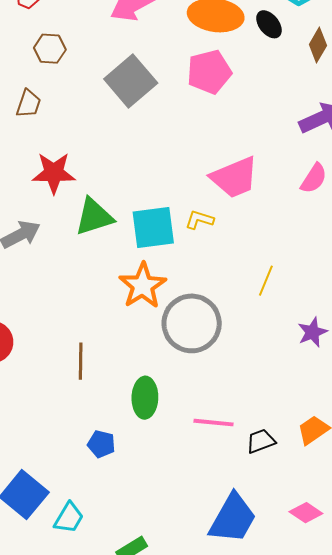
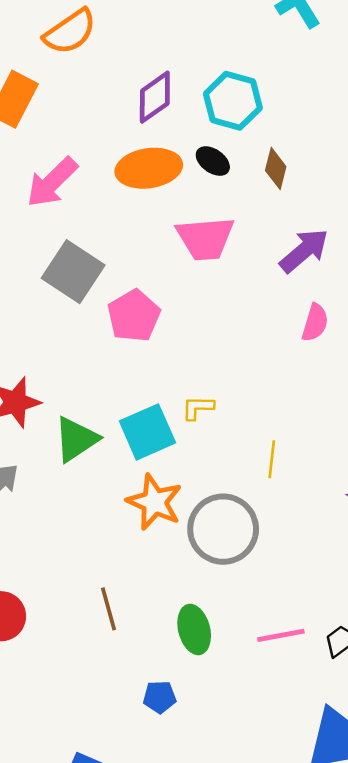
pink pentagon: (209, 72) -> (134, 316), moved
pink trapezoid: (234, 177) -> (205, 238), moved, turned 34
yellow line: (266, 281) -> (272, 459), moved

